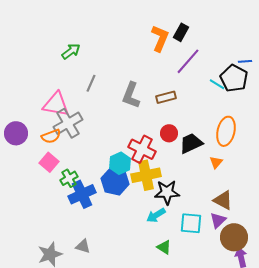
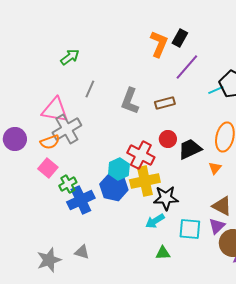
cyan line: (217, 84) -> (216, 90), turned -56
green triangle: (164, 247) -> (163, 253), turned -35

